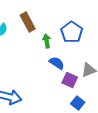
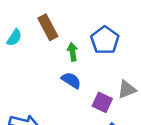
blue semicircle: (57, 63) -> (71, 80), moved

